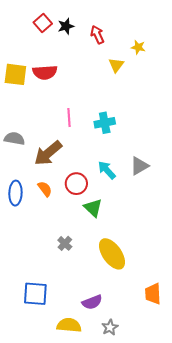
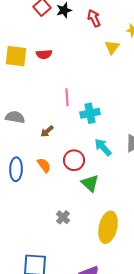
red semicircle: (45, 72) -> (44, 54), size x0.7
cyan cross: (105, 123) -> (90, 113), moved
brown arrow: (48, 153) -> (47, 131), size x0.5
yellow ellipse: (112, 254) -> (108, 227), turned 48

